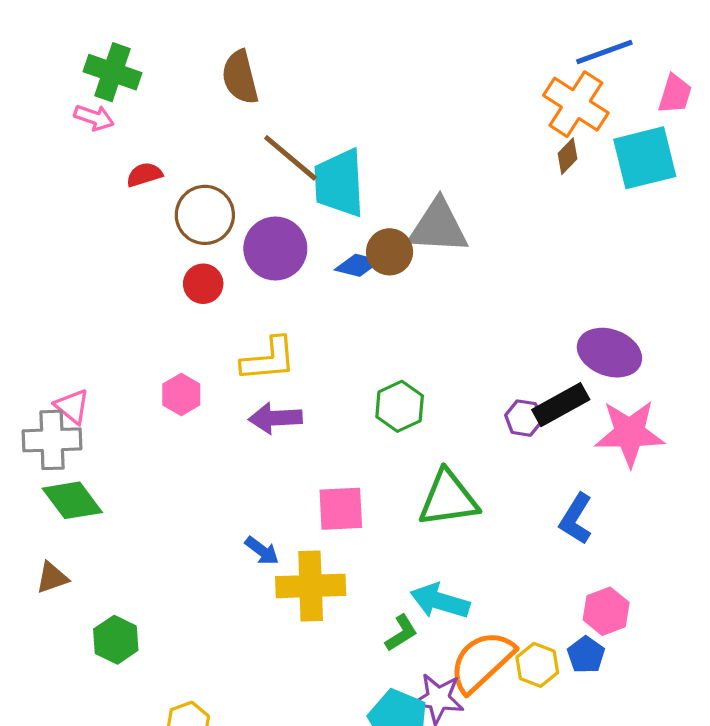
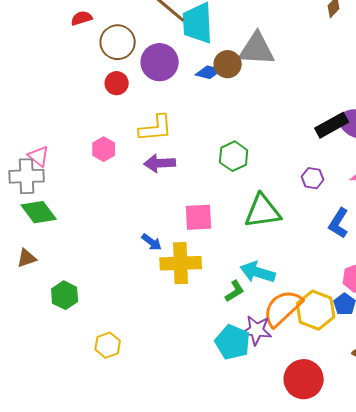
black rectangle: (561, 405) -> (332, 125), moved
purple hexagon: (524, 418) -> (313, 178), moved
yellow hexagon: (537, 665) -> (316, 310), size x1.5

